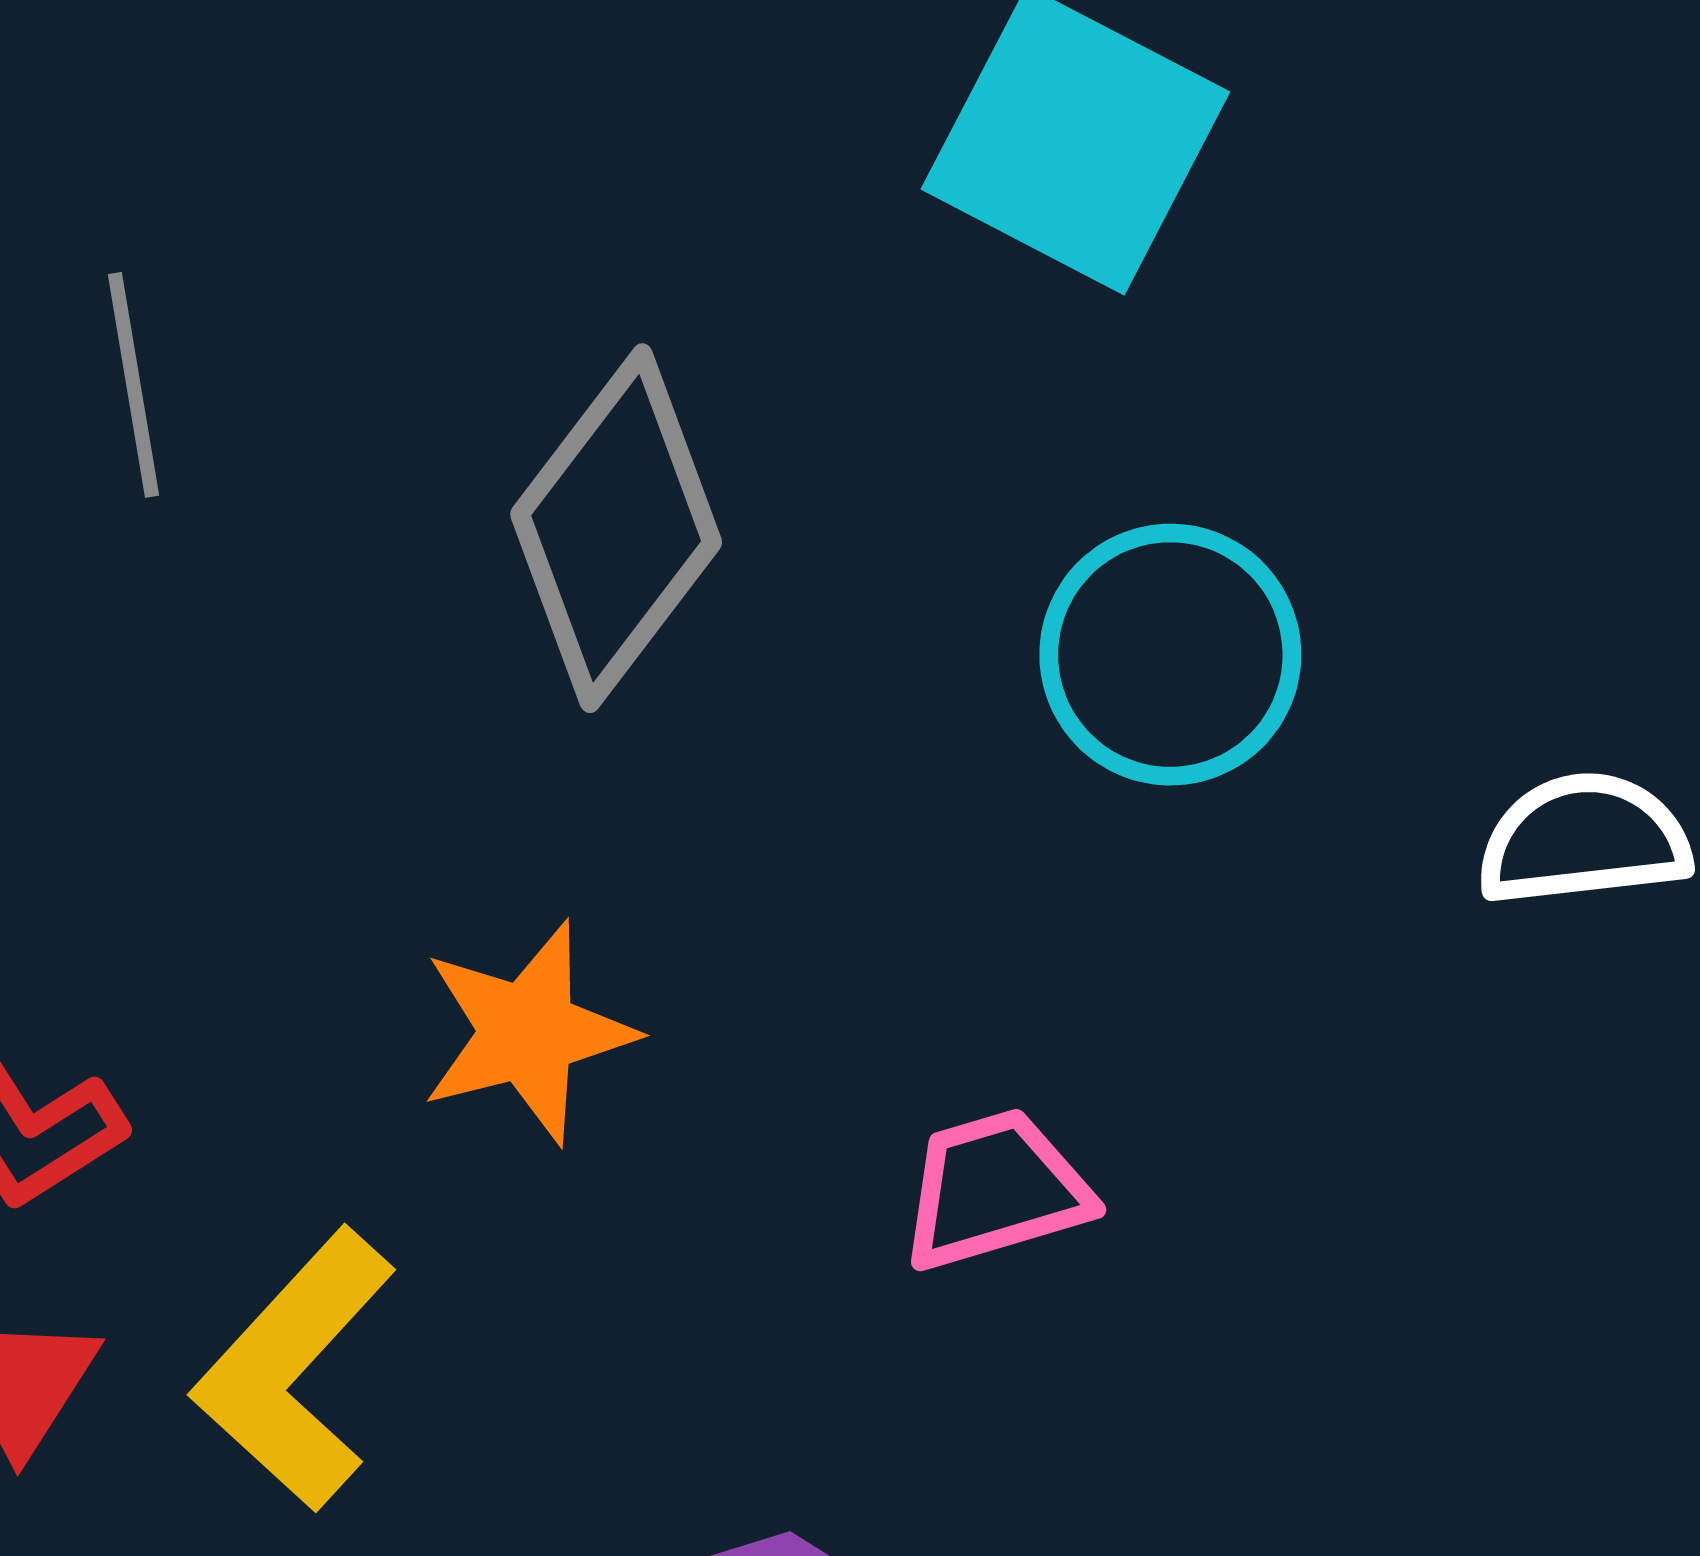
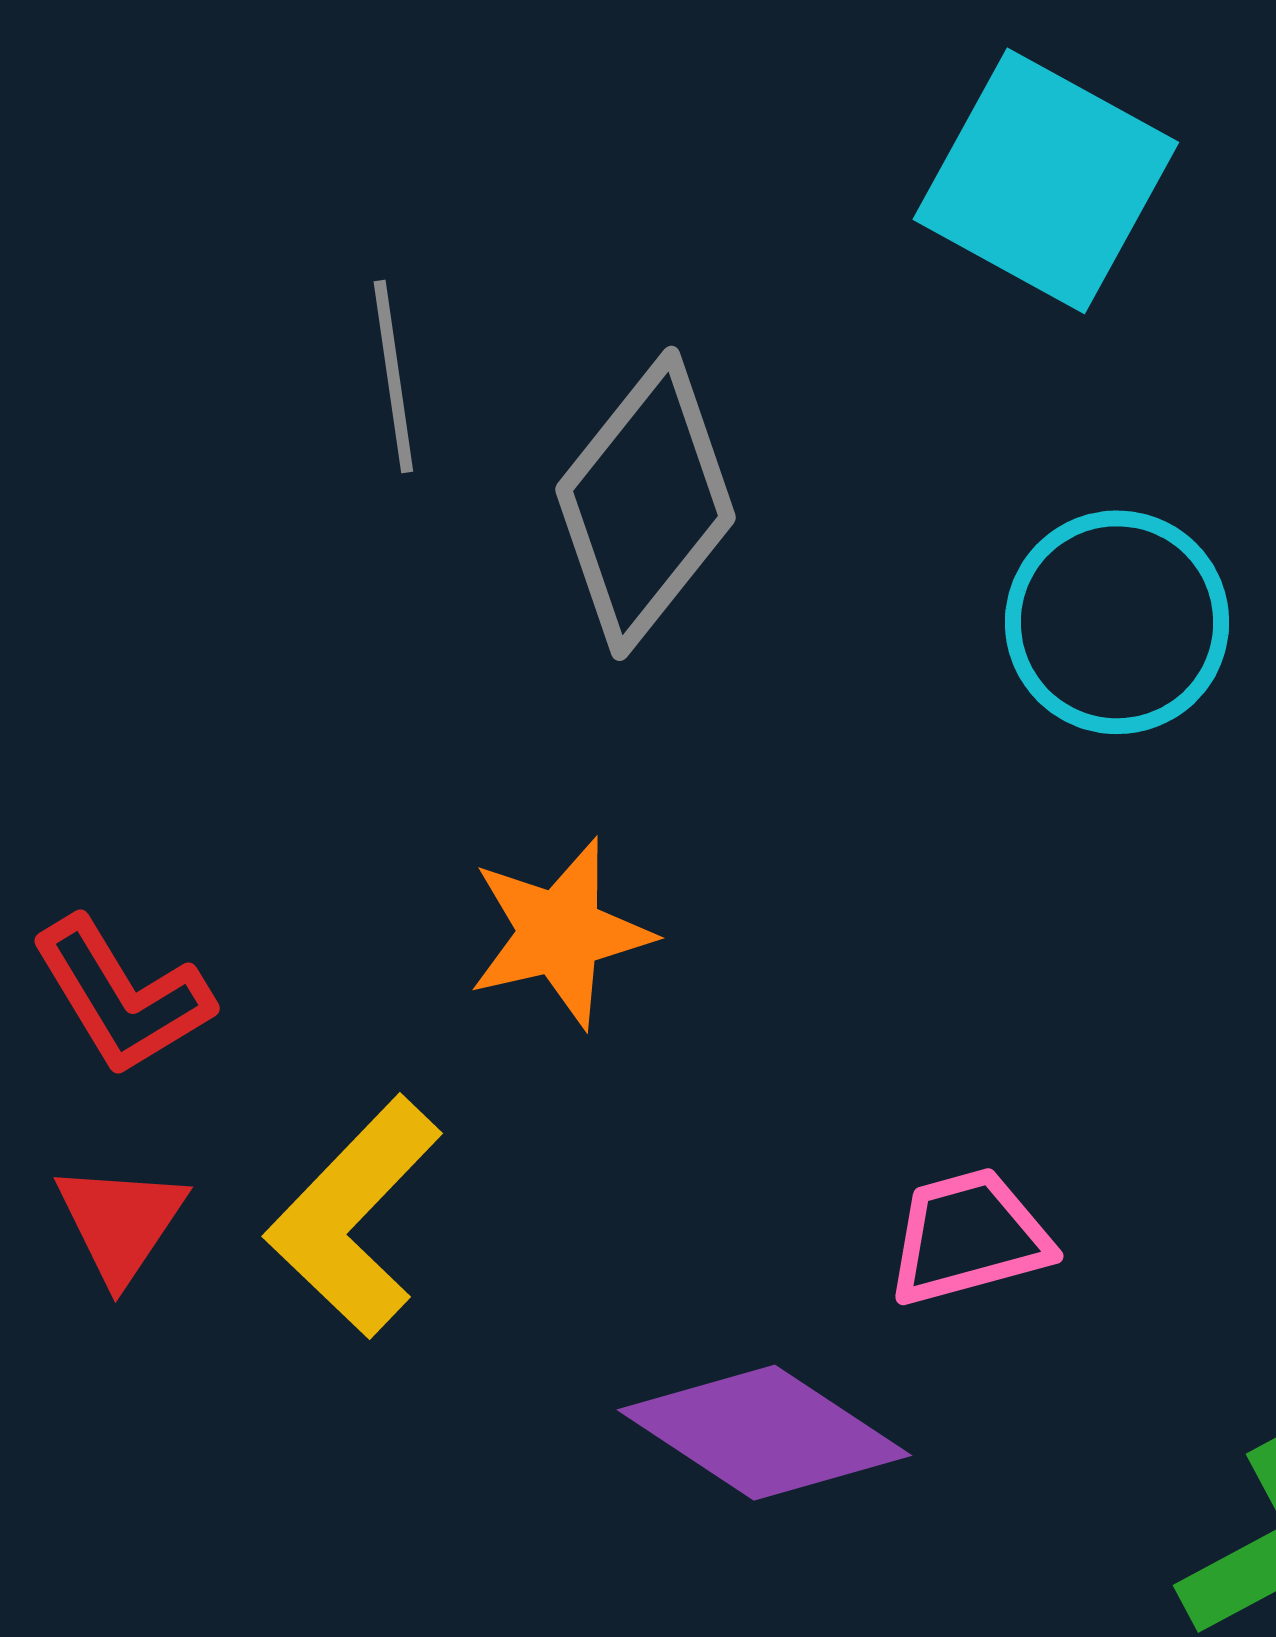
gray line: (133, 385) -> (393, 376), moved
pink trapezoid: (995, 1190) -> (969, 1237), moved

